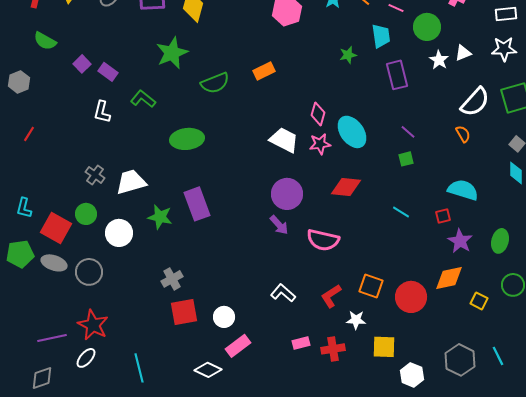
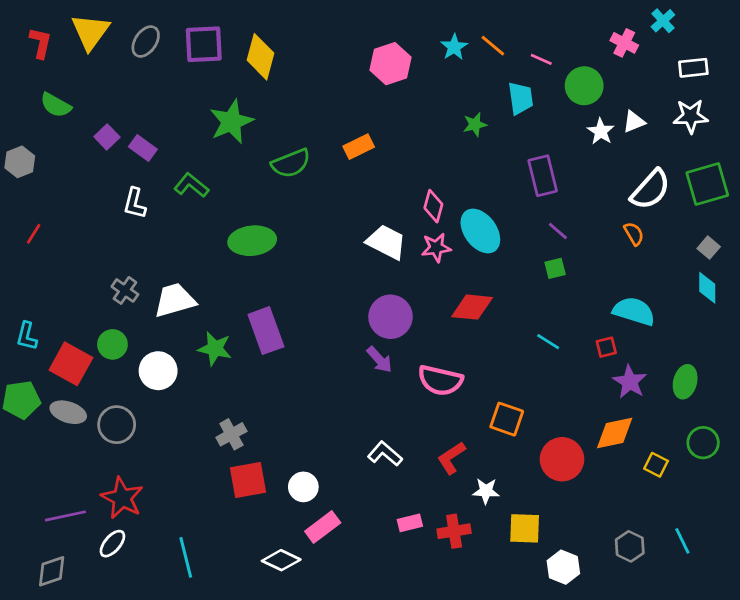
purple rectangle: (397, 75) -> (543, 176), moved
orange square: (371, 286) -> (507, 419), moved
gray hexagon: (460, 360) -> (630, 546), size x0.7

